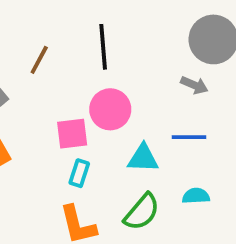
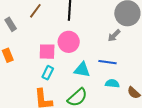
gray arrow: (194, 85) -> (114, 36), turned 104
cyan semicircle: (196, 196) -> (112, 83), moved

